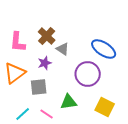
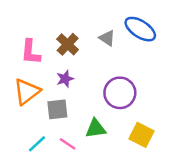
gray triangle: (63, 49) -> (107, 38), moved
blue ellipse: (104, 49) -> (140, 29), moved

